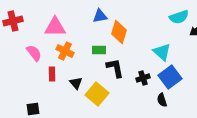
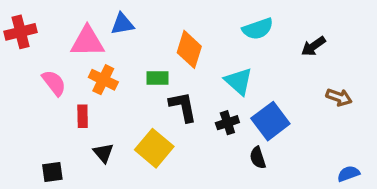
blue triangle: (100, 16) -> (122, 24), moved
cyan semicircle: (179, 17) -> (258, 29), moved
cyan triangle: (162, 52) -> (239, 81), moved
black triangle: (76, 83) -> (103, 153), moved

